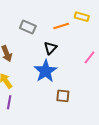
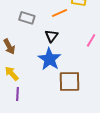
brown square: (63, 96) -> (70, 81), size x1.6

